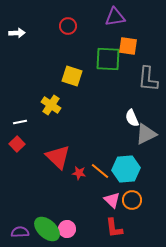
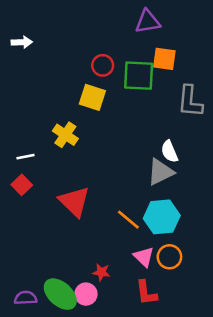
red circle: (68, 26) -> (103, 65), moved
gray triangle: (146, 134) -> (160, 172), moved
red star: (79, 173) -> (101, 272), moved

